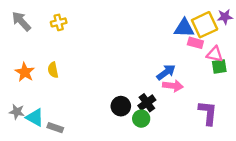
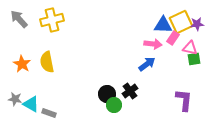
purple star: (225, 17) -> (197, 24), moved
yellow cross: (59, 22) -> (52, 20), size x1.6
pink rectangle: (195, 43) -> (173, 38), turned -72
yellow semicircle: (53, 70) -> (47, 62), size x1.5
pink arrow: (173, 86) -> (153, 44), moved
green circle: (141, 119) -> (114, 105), moved

